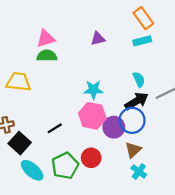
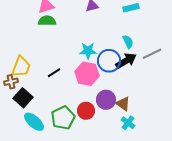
yellow trapezoid: (18, 82) -> (21, 67), moved, turned 105
blue circle: (132, 120) -> (109, 61), moved
purple circle: (114, 127) -> (106, 100), moved
black line: (55, 128) -> (54, 73), moved
brown triangle: (133, 150) -> (123, 104), turned -42

